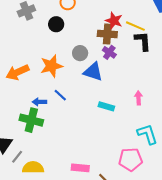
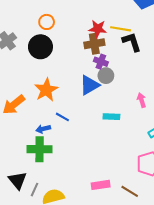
black circle: (56, 24) -> (40, 47), size x1.5
gray circle: (80, 53) -> (106, 76), moved
blue triangle: (93, 72) -> (89, 85), turned -35

